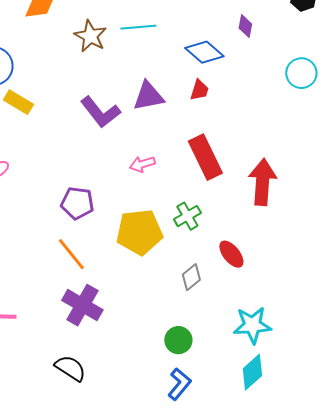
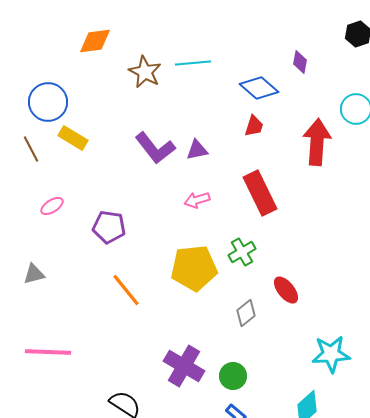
purple triangle: (148, 96) -> (197, 150), moved, size x0.7
red arrow: (262, 182) -> (317, 142), moved
purple pentagon: (77, 203) -> (109, 227), moved
purple cross: (82, 305) -> (184, 366), moved
cyan star: (252, 325) -> (331, 354), moved

